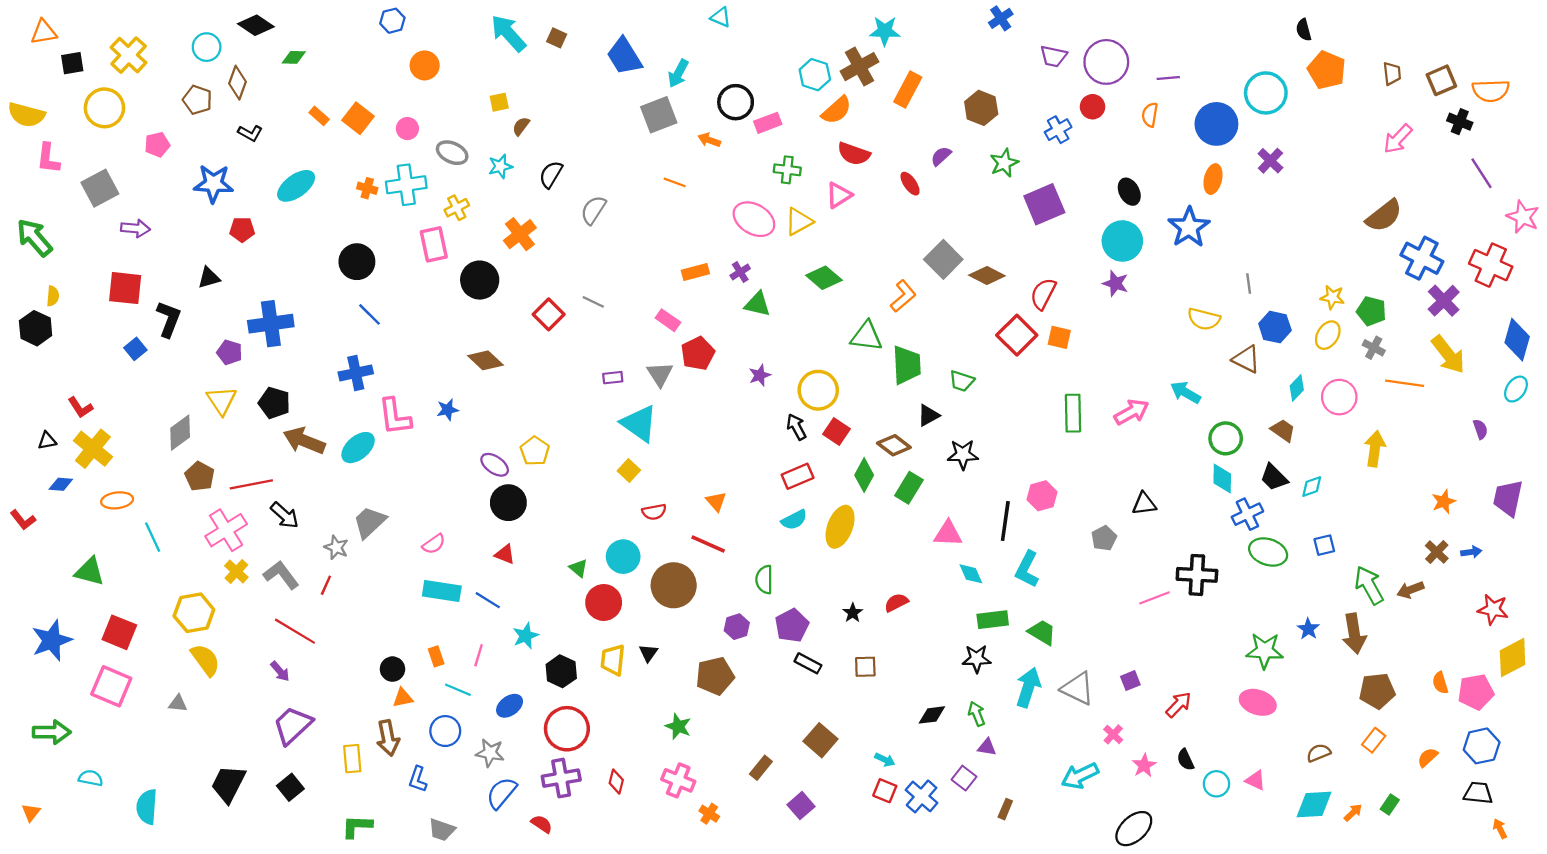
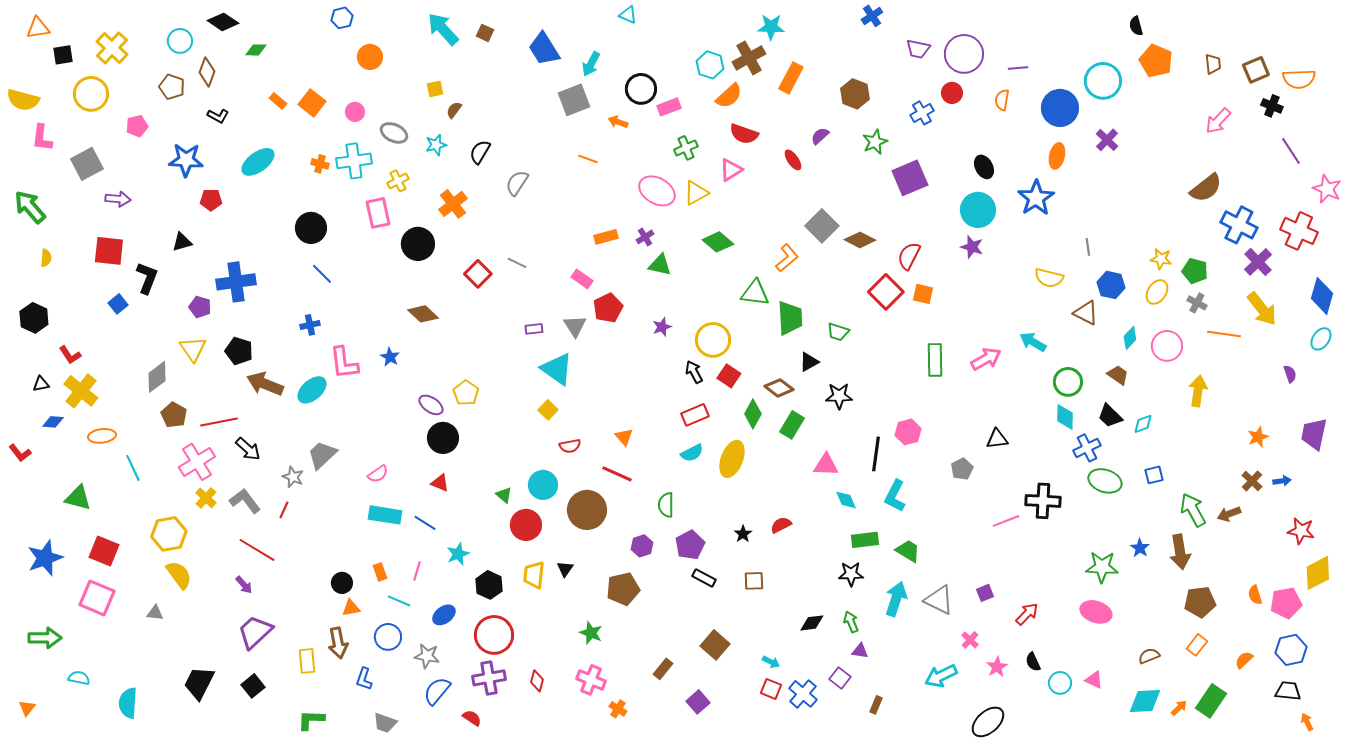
green cross: (787, 170) -> (686, 148), turned -30
black hexagon: (36, 328) -> (34, 318), moved
blue cross: (356, 373) -> (310, 325), size x0.7
blue star: (448, 410) -> (390, 357), turned -30
green rectangle: (1390, 804) -> (1211, 701), size x1.8

